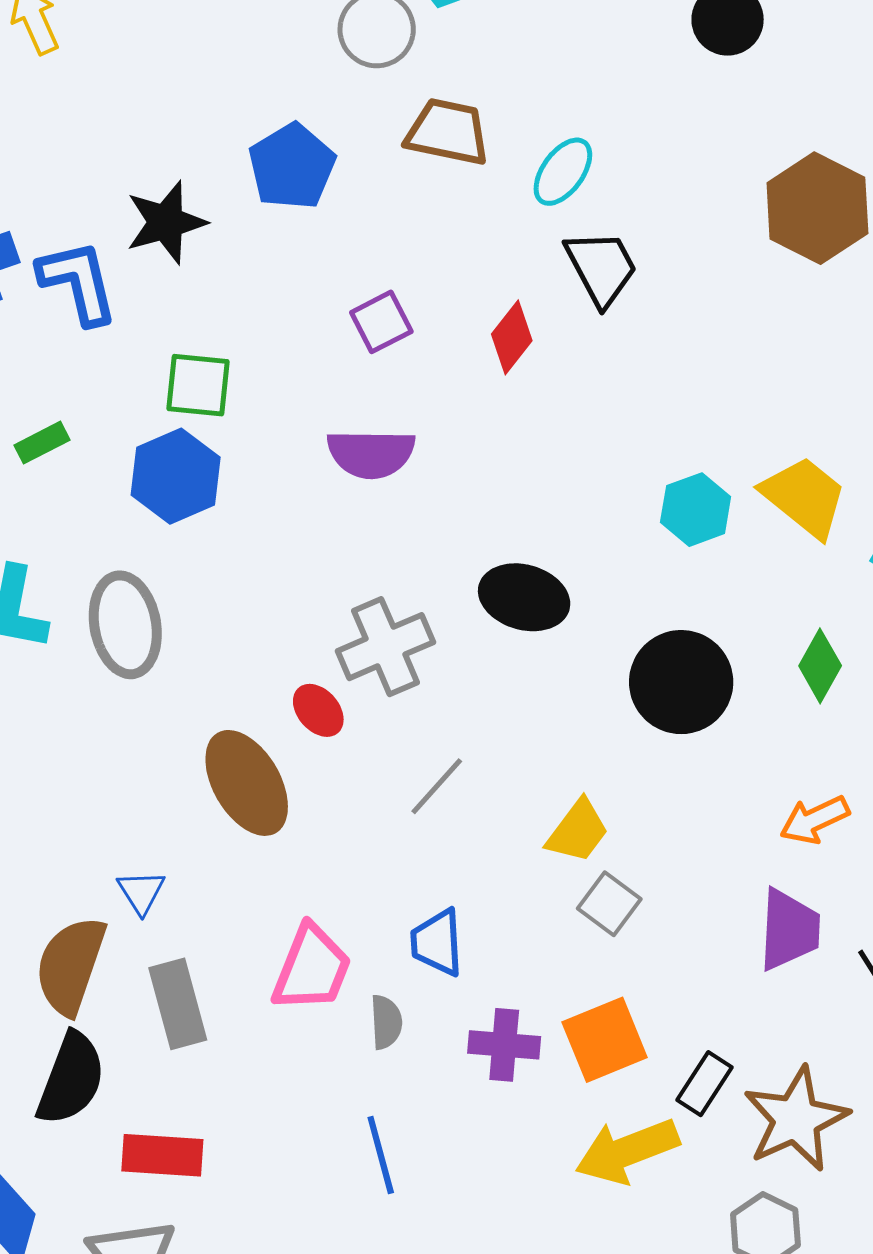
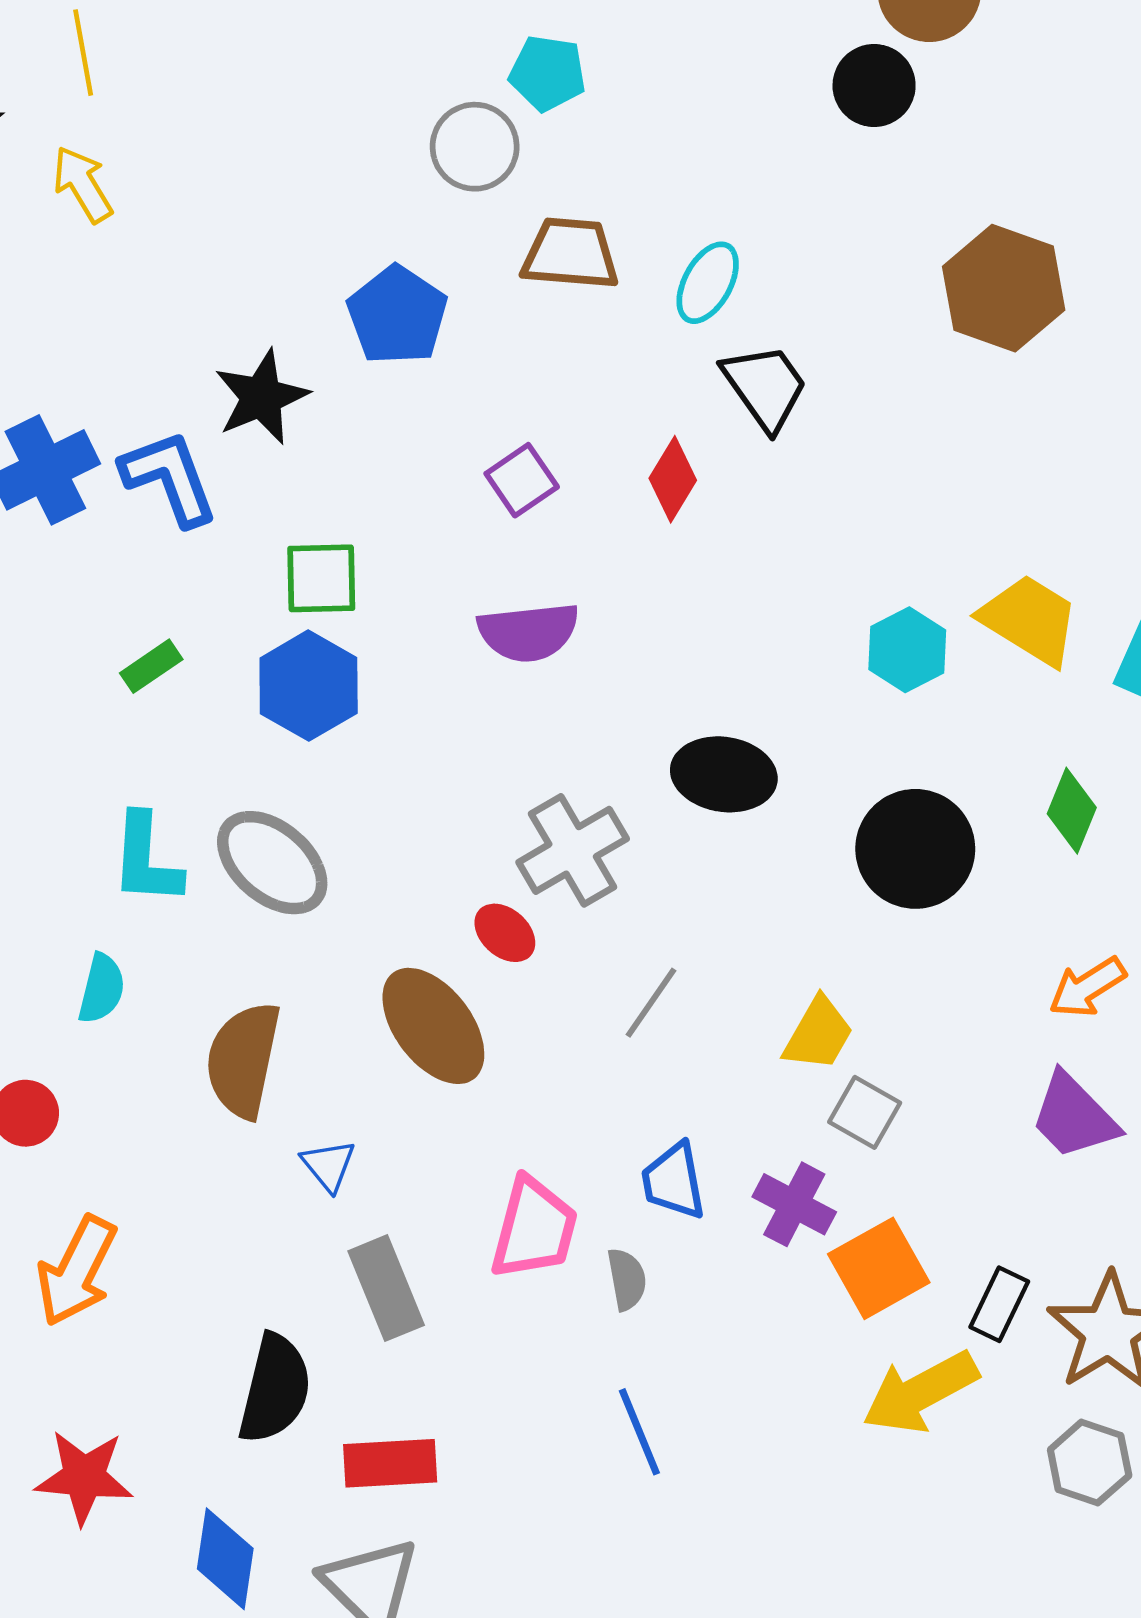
gray ellipse: (125, 625) -> (272, 863), turned -32
purple trapezoid: (789, 930) -> (1074, 1116), turned 140
brown semicircle: (71, 966) -> (243, 1060), moved
purple cross: (504, 1045) -> (794, 1204), moved, turned 30

